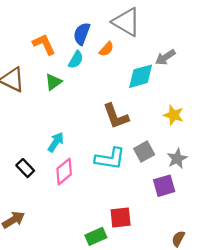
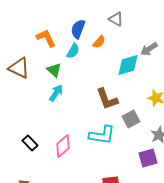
gray triangle: (126, 22) -> (116, 19), size x0.6
green triangle: (53, 82) -> (54, 70), turned -42
cyan arrow: (56, 142) -> (56, 93), moved
gray square: (144, 152) -> (131, 119), moved

